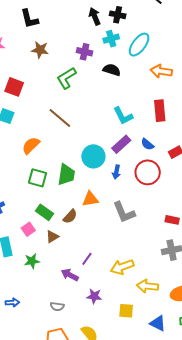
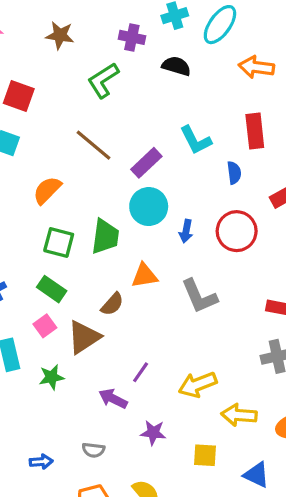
purple rectangle: (121, 144) -> (146, 163), moved
blue semicircle: (147, 144) -> (234, 173), moved, turned -136
green rectangle: (44, 212) -> (52, 289), moved
brown triangle: (52, 237) -> (84, 337), size x1.6
blue arrow: (12, 303) -> (41, 462), moved

